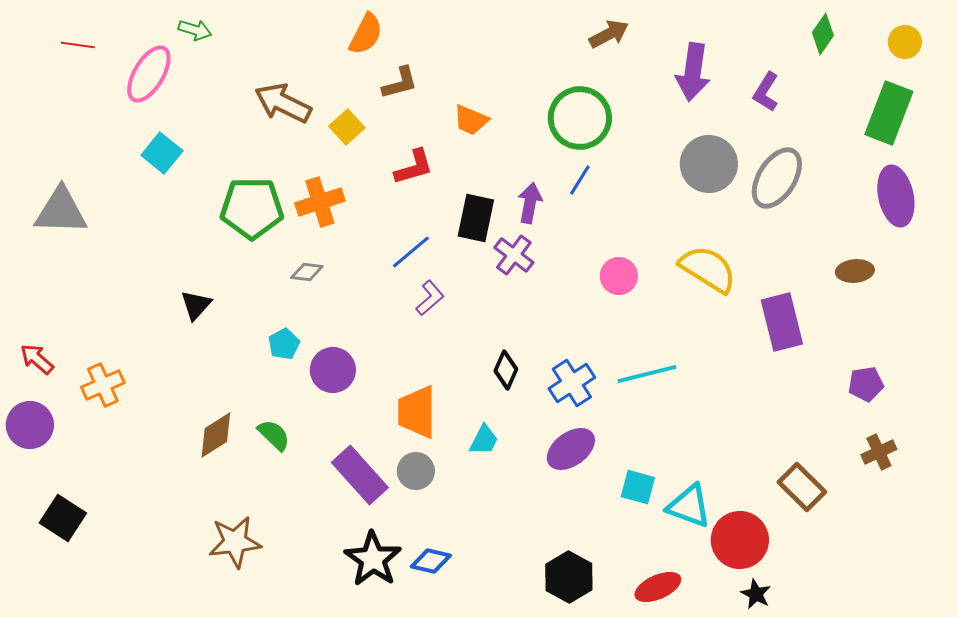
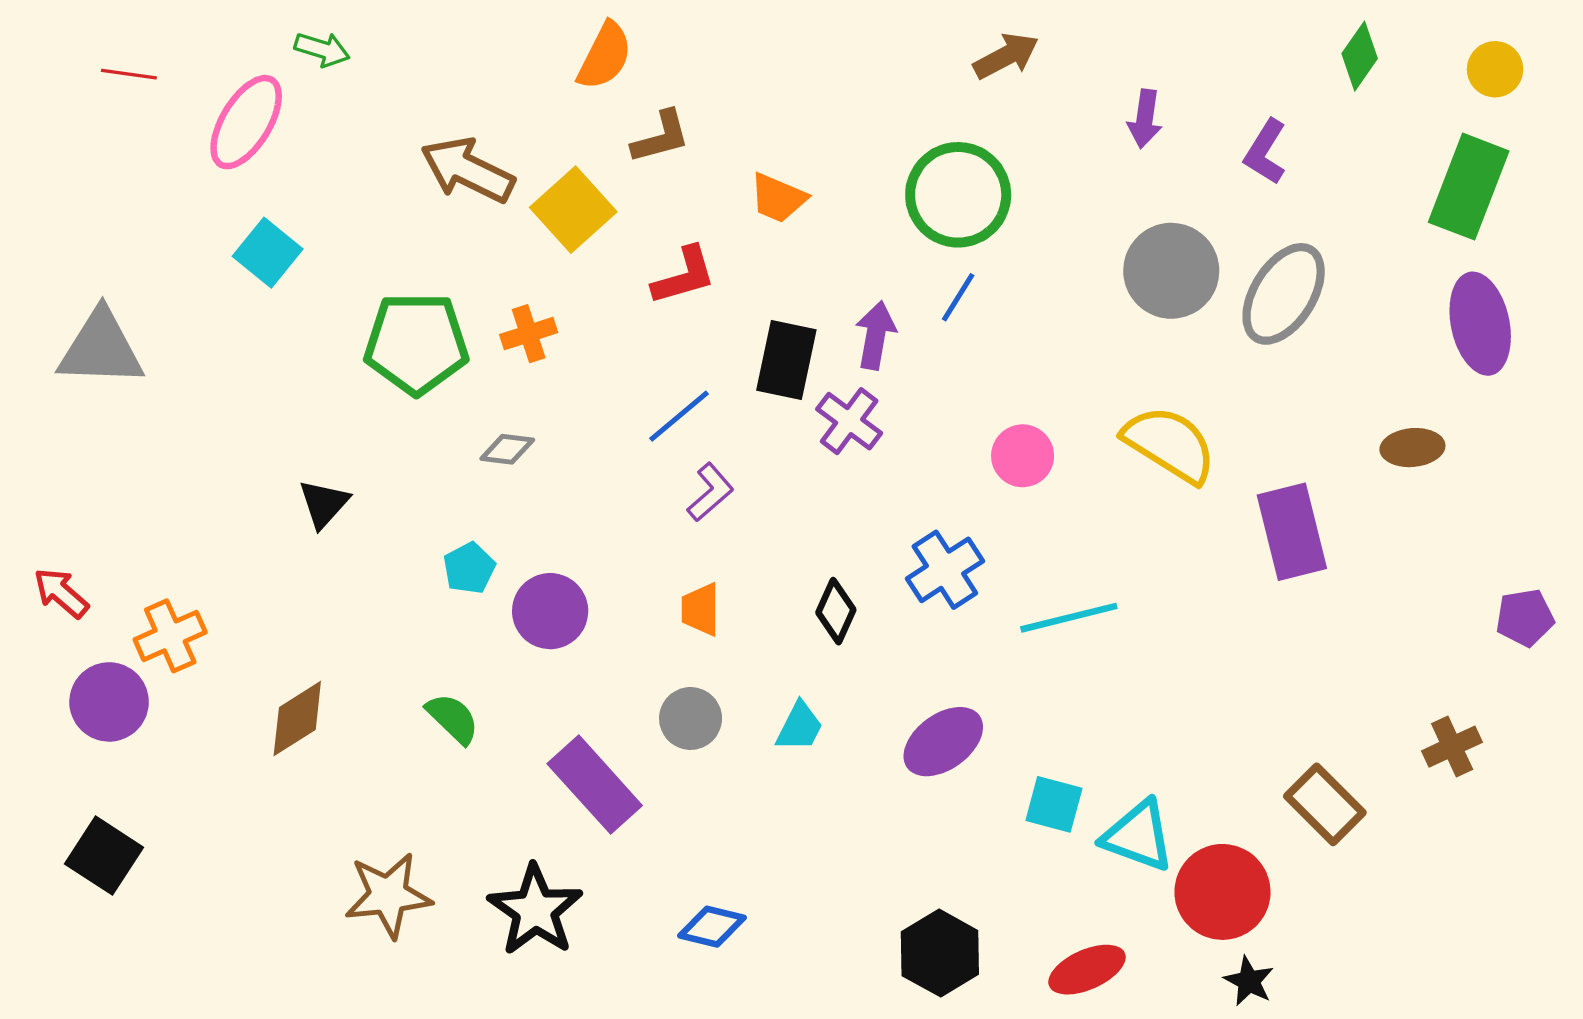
purple arrow: (693, 72) -> (1145, 119), size x0.6
yellow square: (347, 127) -> (573, 210), size x1.4
orange cross: (320, 202) -> (529, 334), size x0.7
blue cross: (572, 383) -> (945, 570), moved
purple pentagon: (866, 384) -> (1525, 618), moved
orange trapezoid: (417, 412) -> (700, 609), moved, size x0.6
purple circle: (30, 425) -> (109, 702), moved
brown diamond: (216, 435) -> (297, 718), moved
gray circle: (416, 471) -> (691, 718), moved
black star: (373, 559) -> (535, 910), moved

